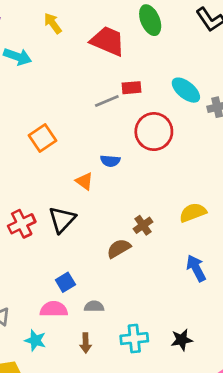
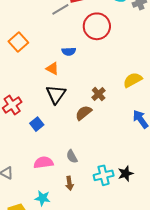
black triangle: (62, 220) -> (56, 94), moved
blue square: (65, 282) -> (37, 124), moved
gray semicircle: (94, 306) -> (72, 157), turned -112
cyan star: (35, 340) -> (43, 198), moved
black star: (182, 340) -> (126, 174), moved

